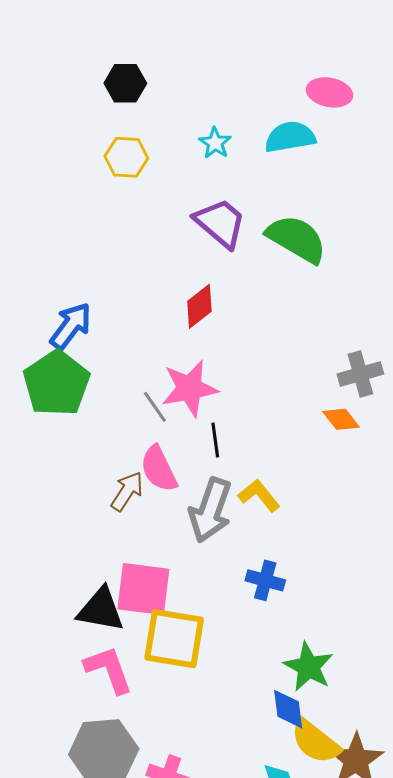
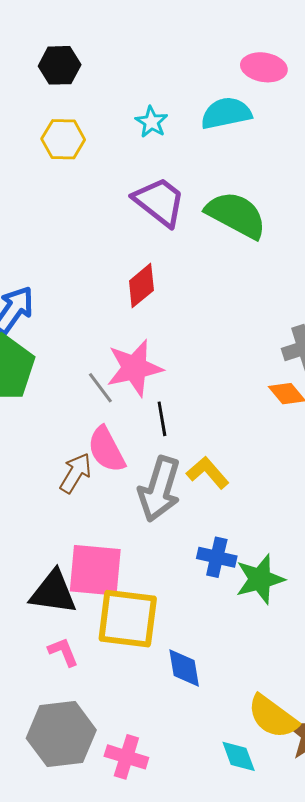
green star: (308, 667) -> (260, 579), moved, turned 30
pink L-shape: (108, 670) -> (63, 652), size x0.6
blue diamond: (288, 709) -> (184, 668), moved

